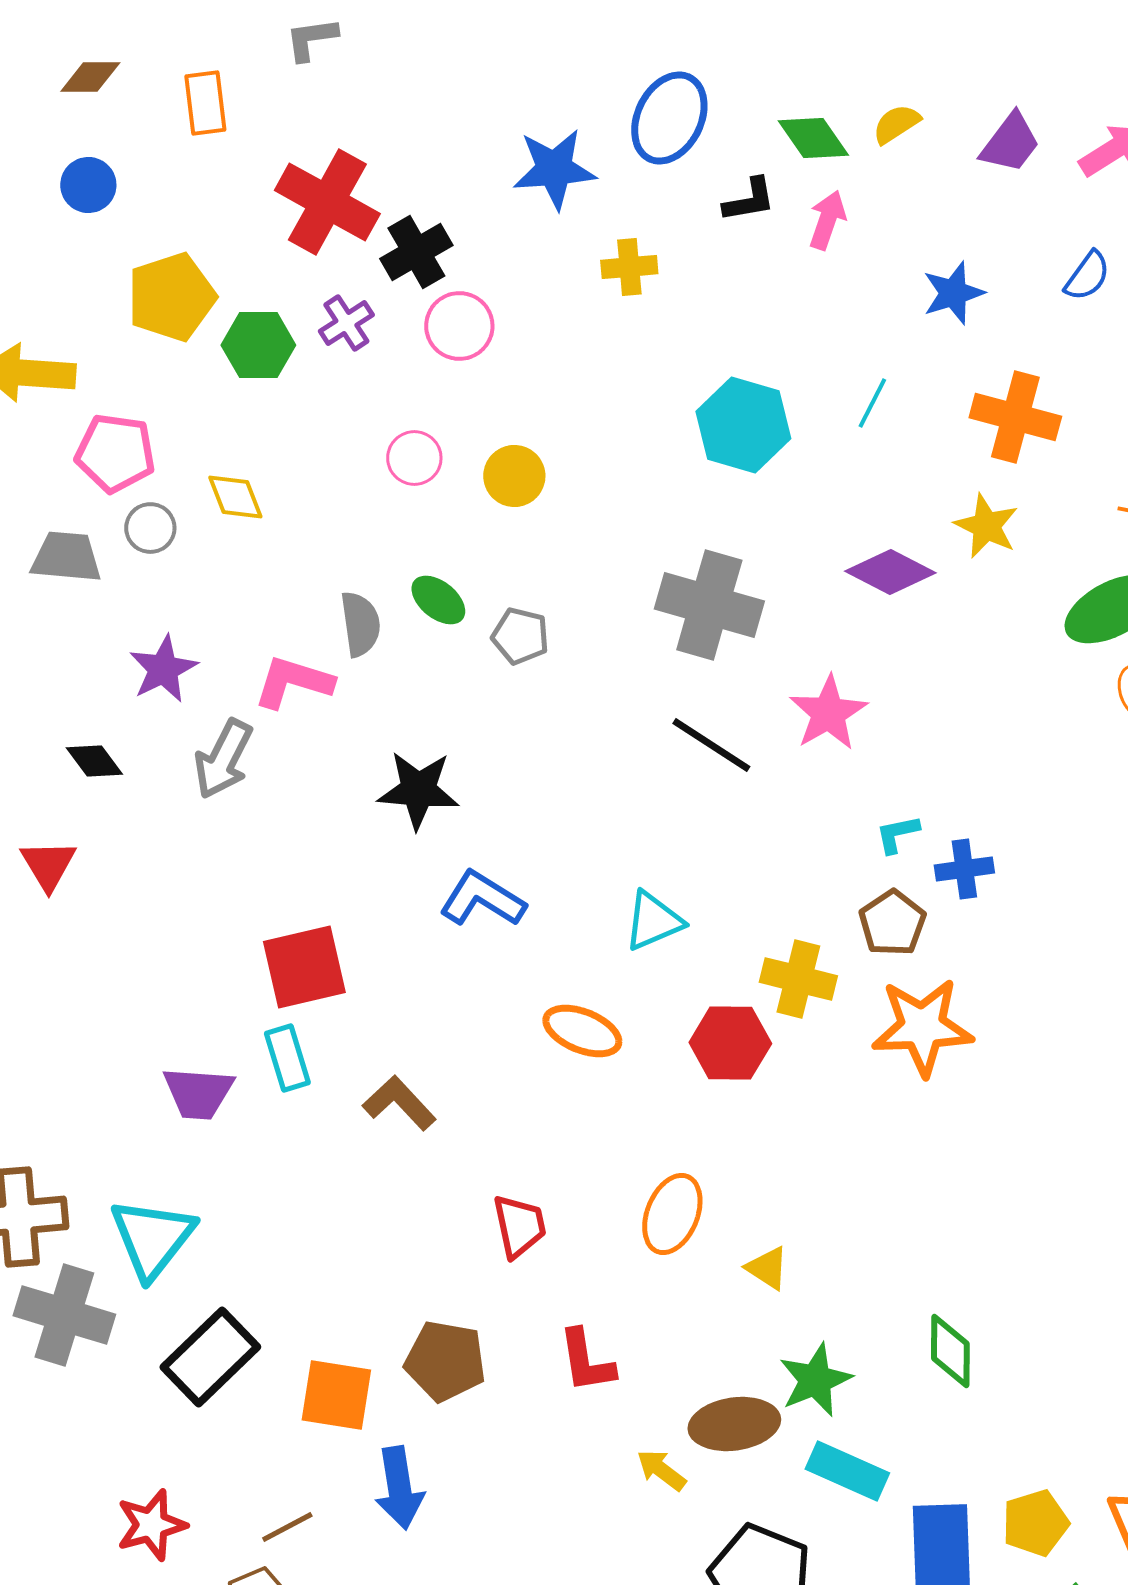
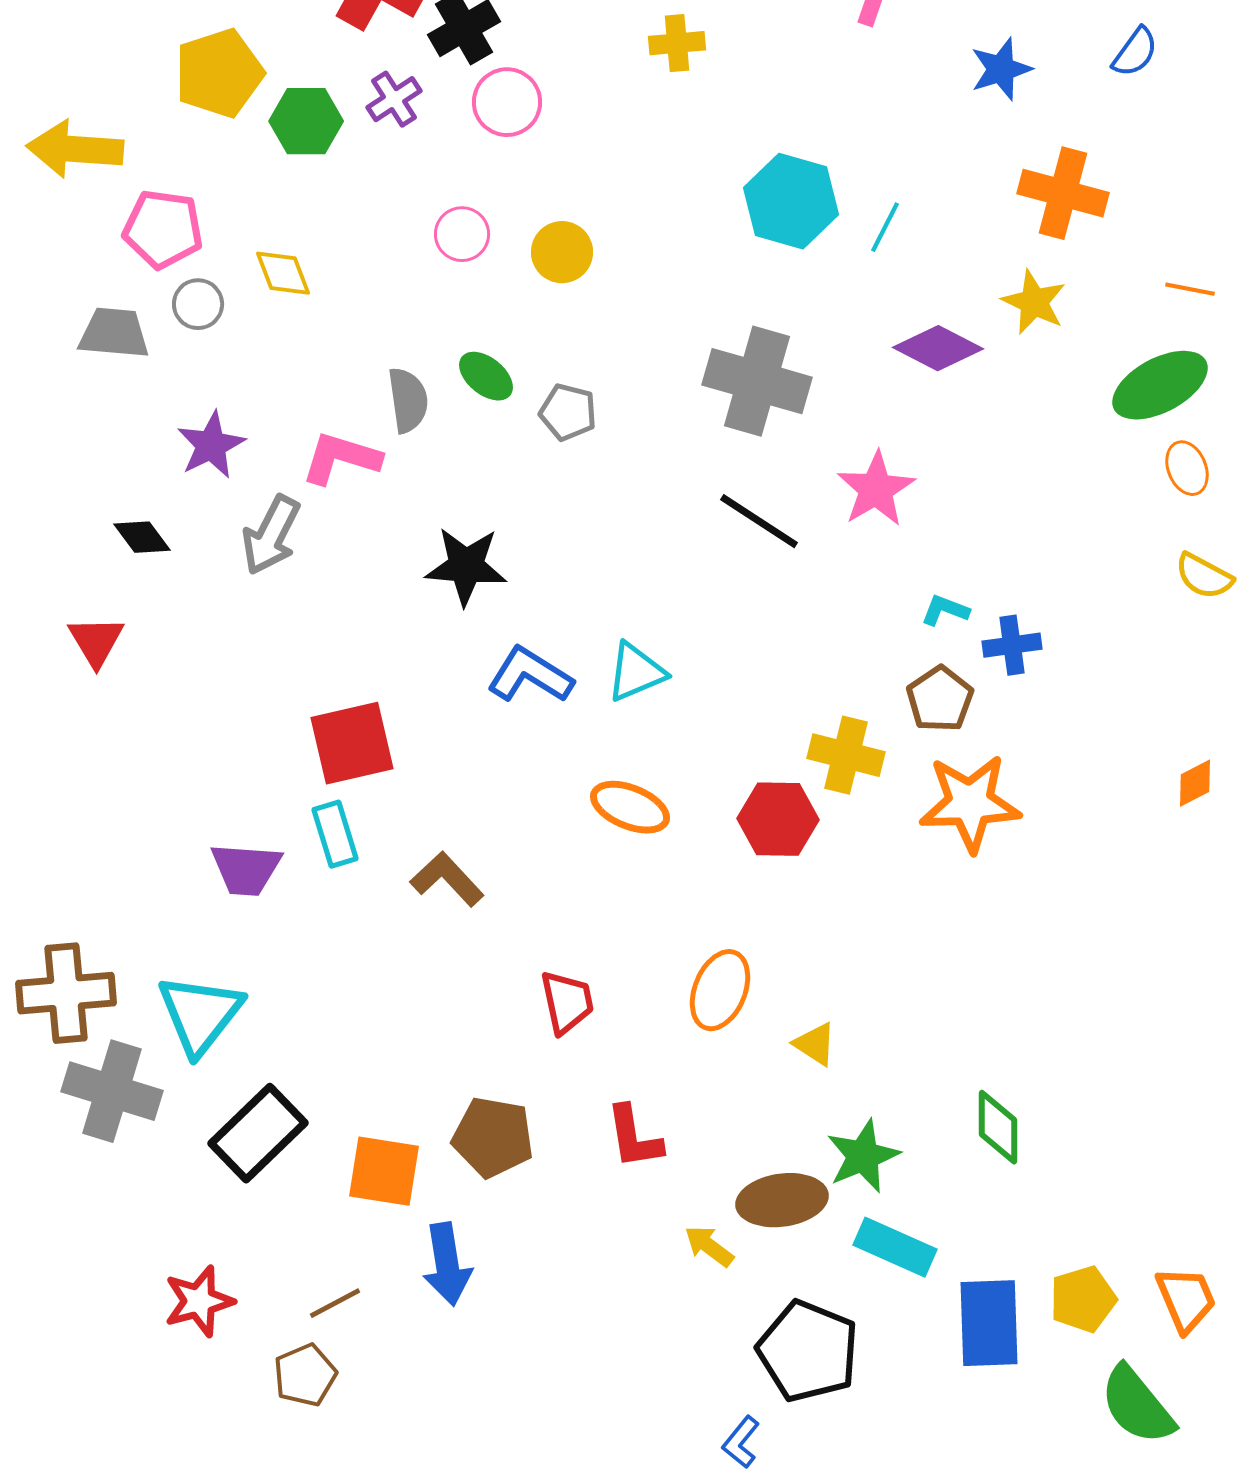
cyan line: (872, 403) -> (885, 227), moved
cyan L-shape: (897, 834) -> (945, 610), turned 33
cyan triangle: (653, 921) -> (636, 672), moved

